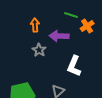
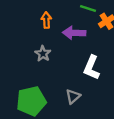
gray star: (39, 50) -> (43, 54), moved

